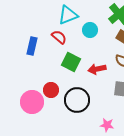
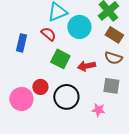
cyan circle: (90, 30) -> (79, 27), size x1.5
pink star: (107, 125) -> (98, 110), moved

